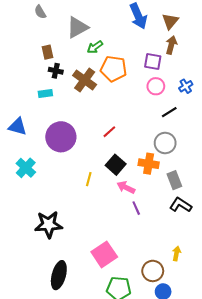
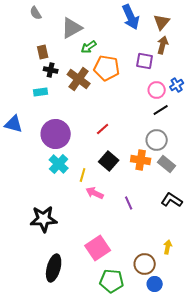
pink circle: (156, 86) -> (157, 90), moved
cyan cross: (26, 168) -> (59, 164), moved
gray rectangle: (174, 180) -> (167, 164), moved, turned -30
pink arrow: (126, 187) -> (95, 193), moved

